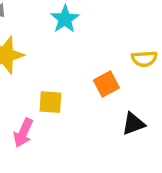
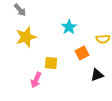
cyan star: (65, 19) -> (69, 27), moved

